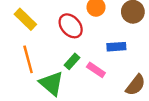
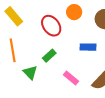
pink rectangle: (96, 70) -> (71, 78), moved
green triangle: (51, 83) -> (30, 72), size x0.7

